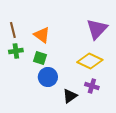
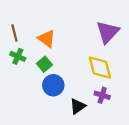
green cross: (16, 51) -> (18, 56), turned 32
green square: (40, 58) -> (44, 64), turned 32
yellow diamond: (90, 61) -> (100, 67), turned 50

